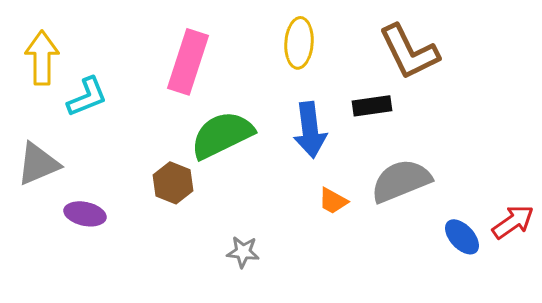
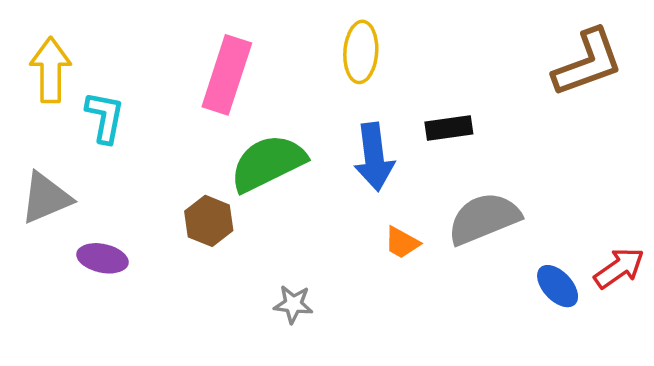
brown L-shape: (409, 52) -> (588, 63), moved, turned -84
cyan L-shape: (87, 97) -> (105, 117), turned -57

